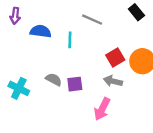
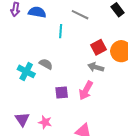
blue semicircle: (41, 31) -> (37, 12), moved
purple square: (75, 84) -> (62, 92), moved
cyan cross: (19, 88) -> (26, 71), moved

